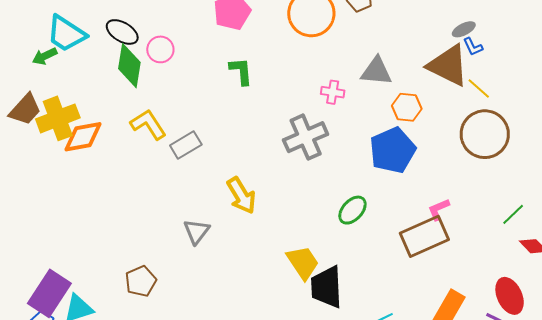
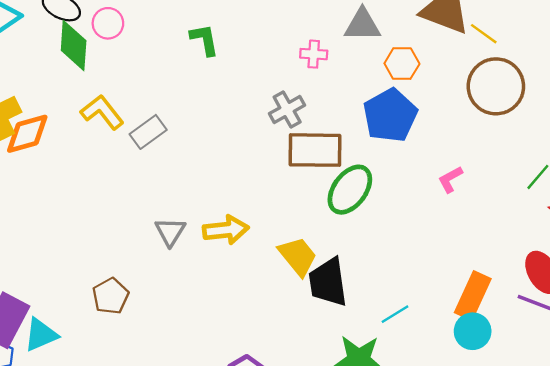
gray cross: (306, 137) -> (287, 109), size x0.7
yellow arrow: (241, 195) -> (226, 230), moved, turned -60
green ellipse: (352, 210) -> (350, 190), size x1.4
brown rectangle: (424, 236) -> (315, 150), moved, turned 30

